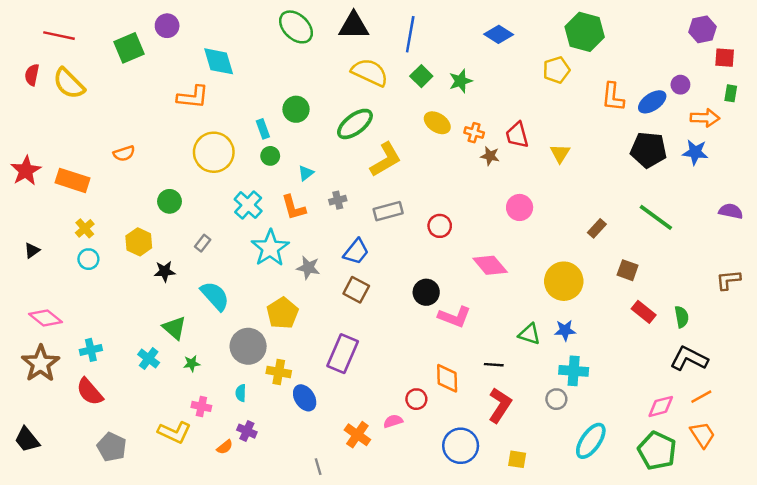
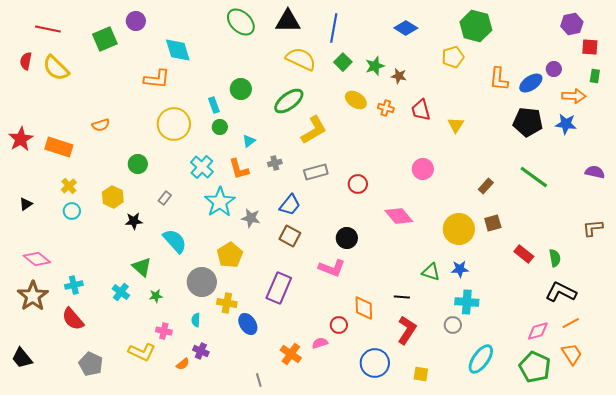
brown star: (490, 156) -> (399, 76), moved
brown square: (628, 270) -> (493, 223), moved, turned -36
pink L-shape: (454, 317) -> (332, 268), moved

